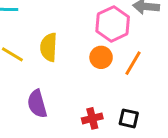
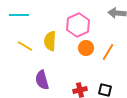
pink hexagon: (113, 24) -> (78, 25), moved

